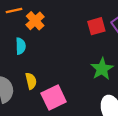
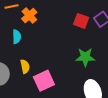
red square: (96, 26) -> (81, 21), turned 35
green star: (102, 69) -> (85, 57), turned 30

